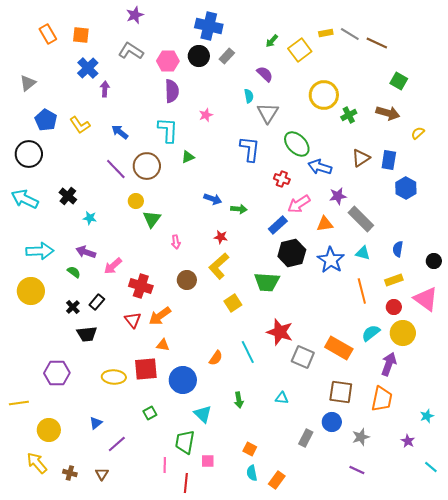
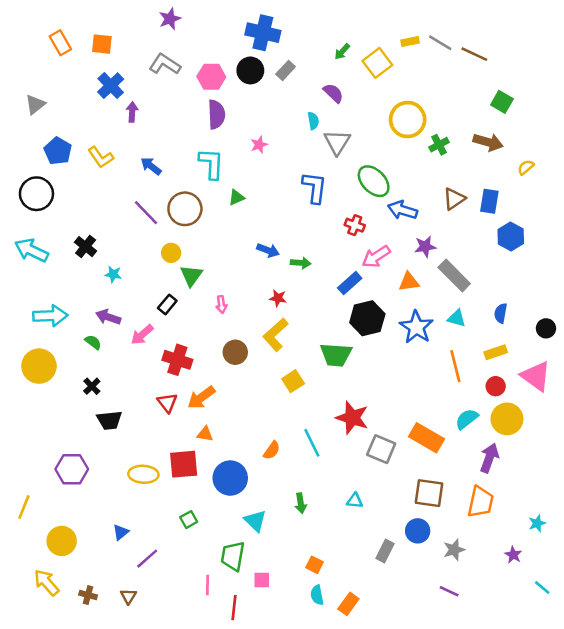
black rectangle: (97, 302) -> (167, 304), moved
yellow line: (19, 403) -> (24, 507), turned -60

